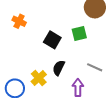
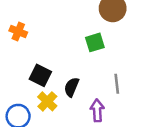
black square: (52, 40) -> (40, 75), moved
gray line: (95, 67) -> (117, 84), turned 63

